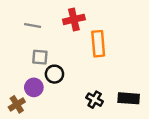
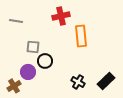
gray line: (33, 25) -> (16, 21), moved
black rectangle: (129, 98) -> (106, 81), turned -48

